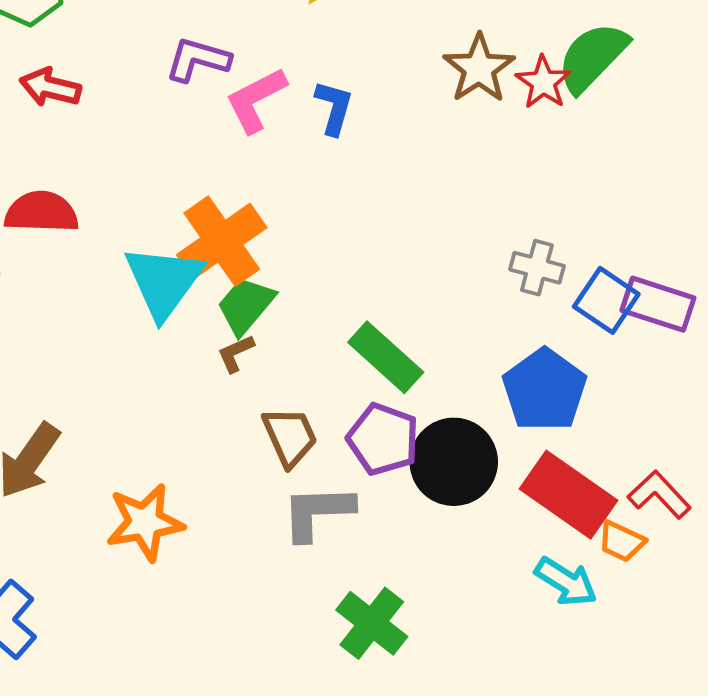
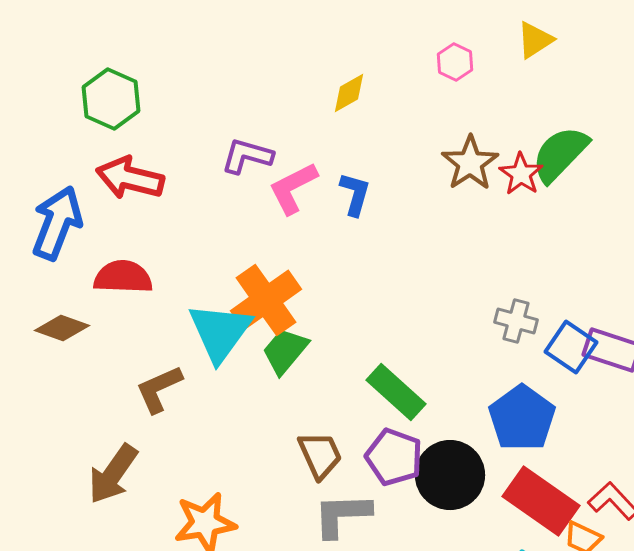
red arrow: (50, 87) -> (130, 178), size x1.4
brown L-shape: (236, 353) -> (159, 389), moved, size x1.6

